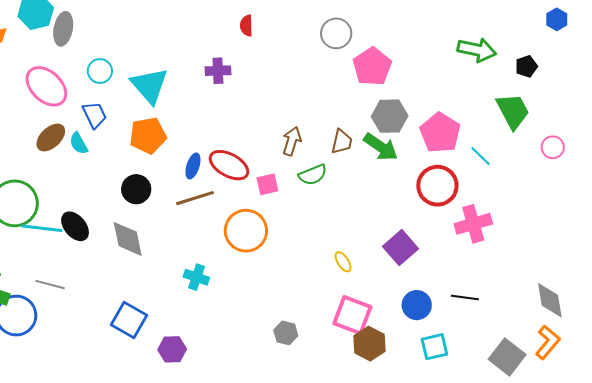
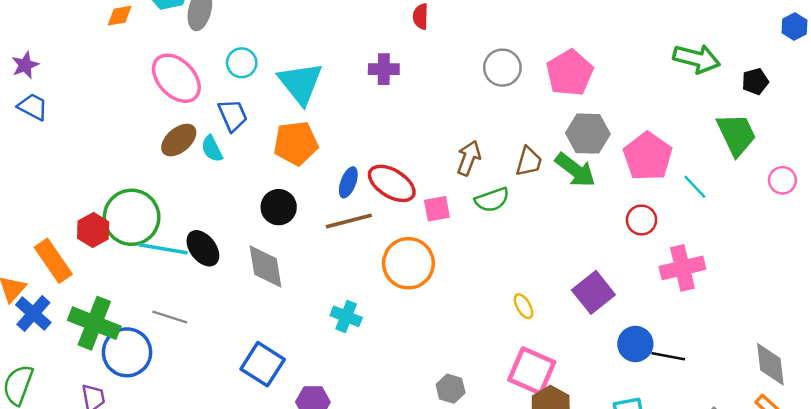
gray circle: (336, 33) -> (502, 68), moved
red circle: (437, 186) -> (642, 220), size x0.6
blue circle: (417, 305) -> (635, 344), moved

